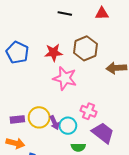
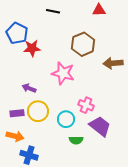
black line: (65, 13) -> (53, 11), moved
blue pentagon: (17, 53) -> (17, 33), moved
red star: (53, 53) -> (32, 48), moved
purple arrow: (55, 123) -> (29, 88), moved, turned 136

